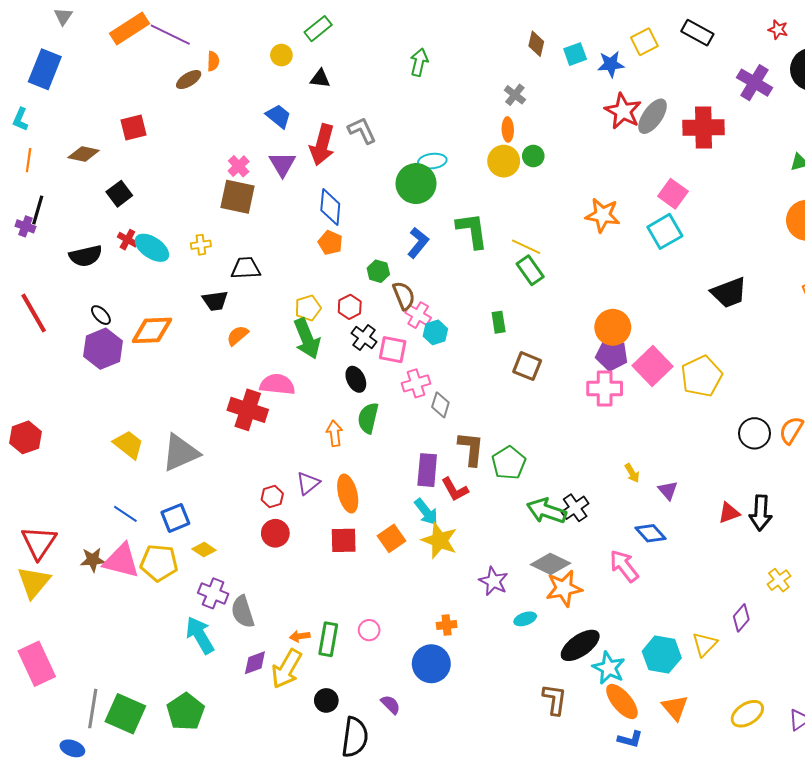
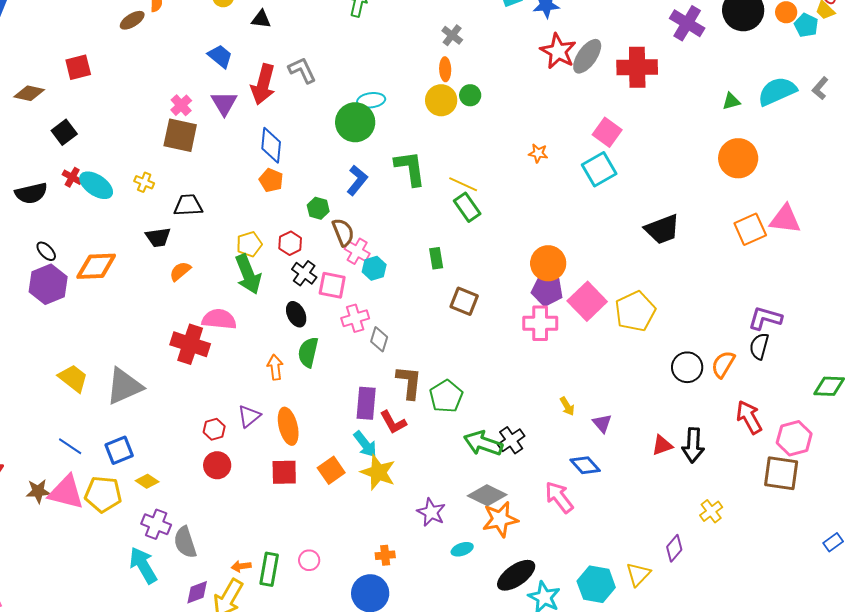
orange star: (603, 215) -> (538, 153), size x0.6
yellow cross: (201, 245) -> (144, 182), turned 30

